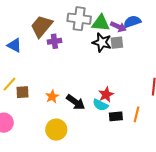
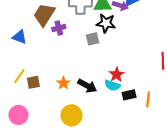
gray square: (117, 43) -> (93, 39), moved
orange line: (136, 114) -> (148, 99), moved

